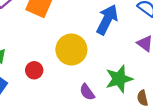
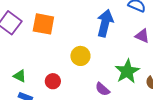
yellow circle: (71, 50) -> (80, 56), size x0.7

